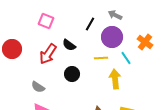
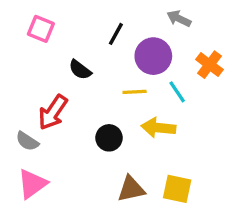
gray arrow: (115, 15) -> (179, 19), moved
red arrow: (48, 54) -> (53, 112), moved
black circle: (72, 74) -> (109, 138), moved
yellow arrow: (115, 79) -> (158, 128), turned -78

